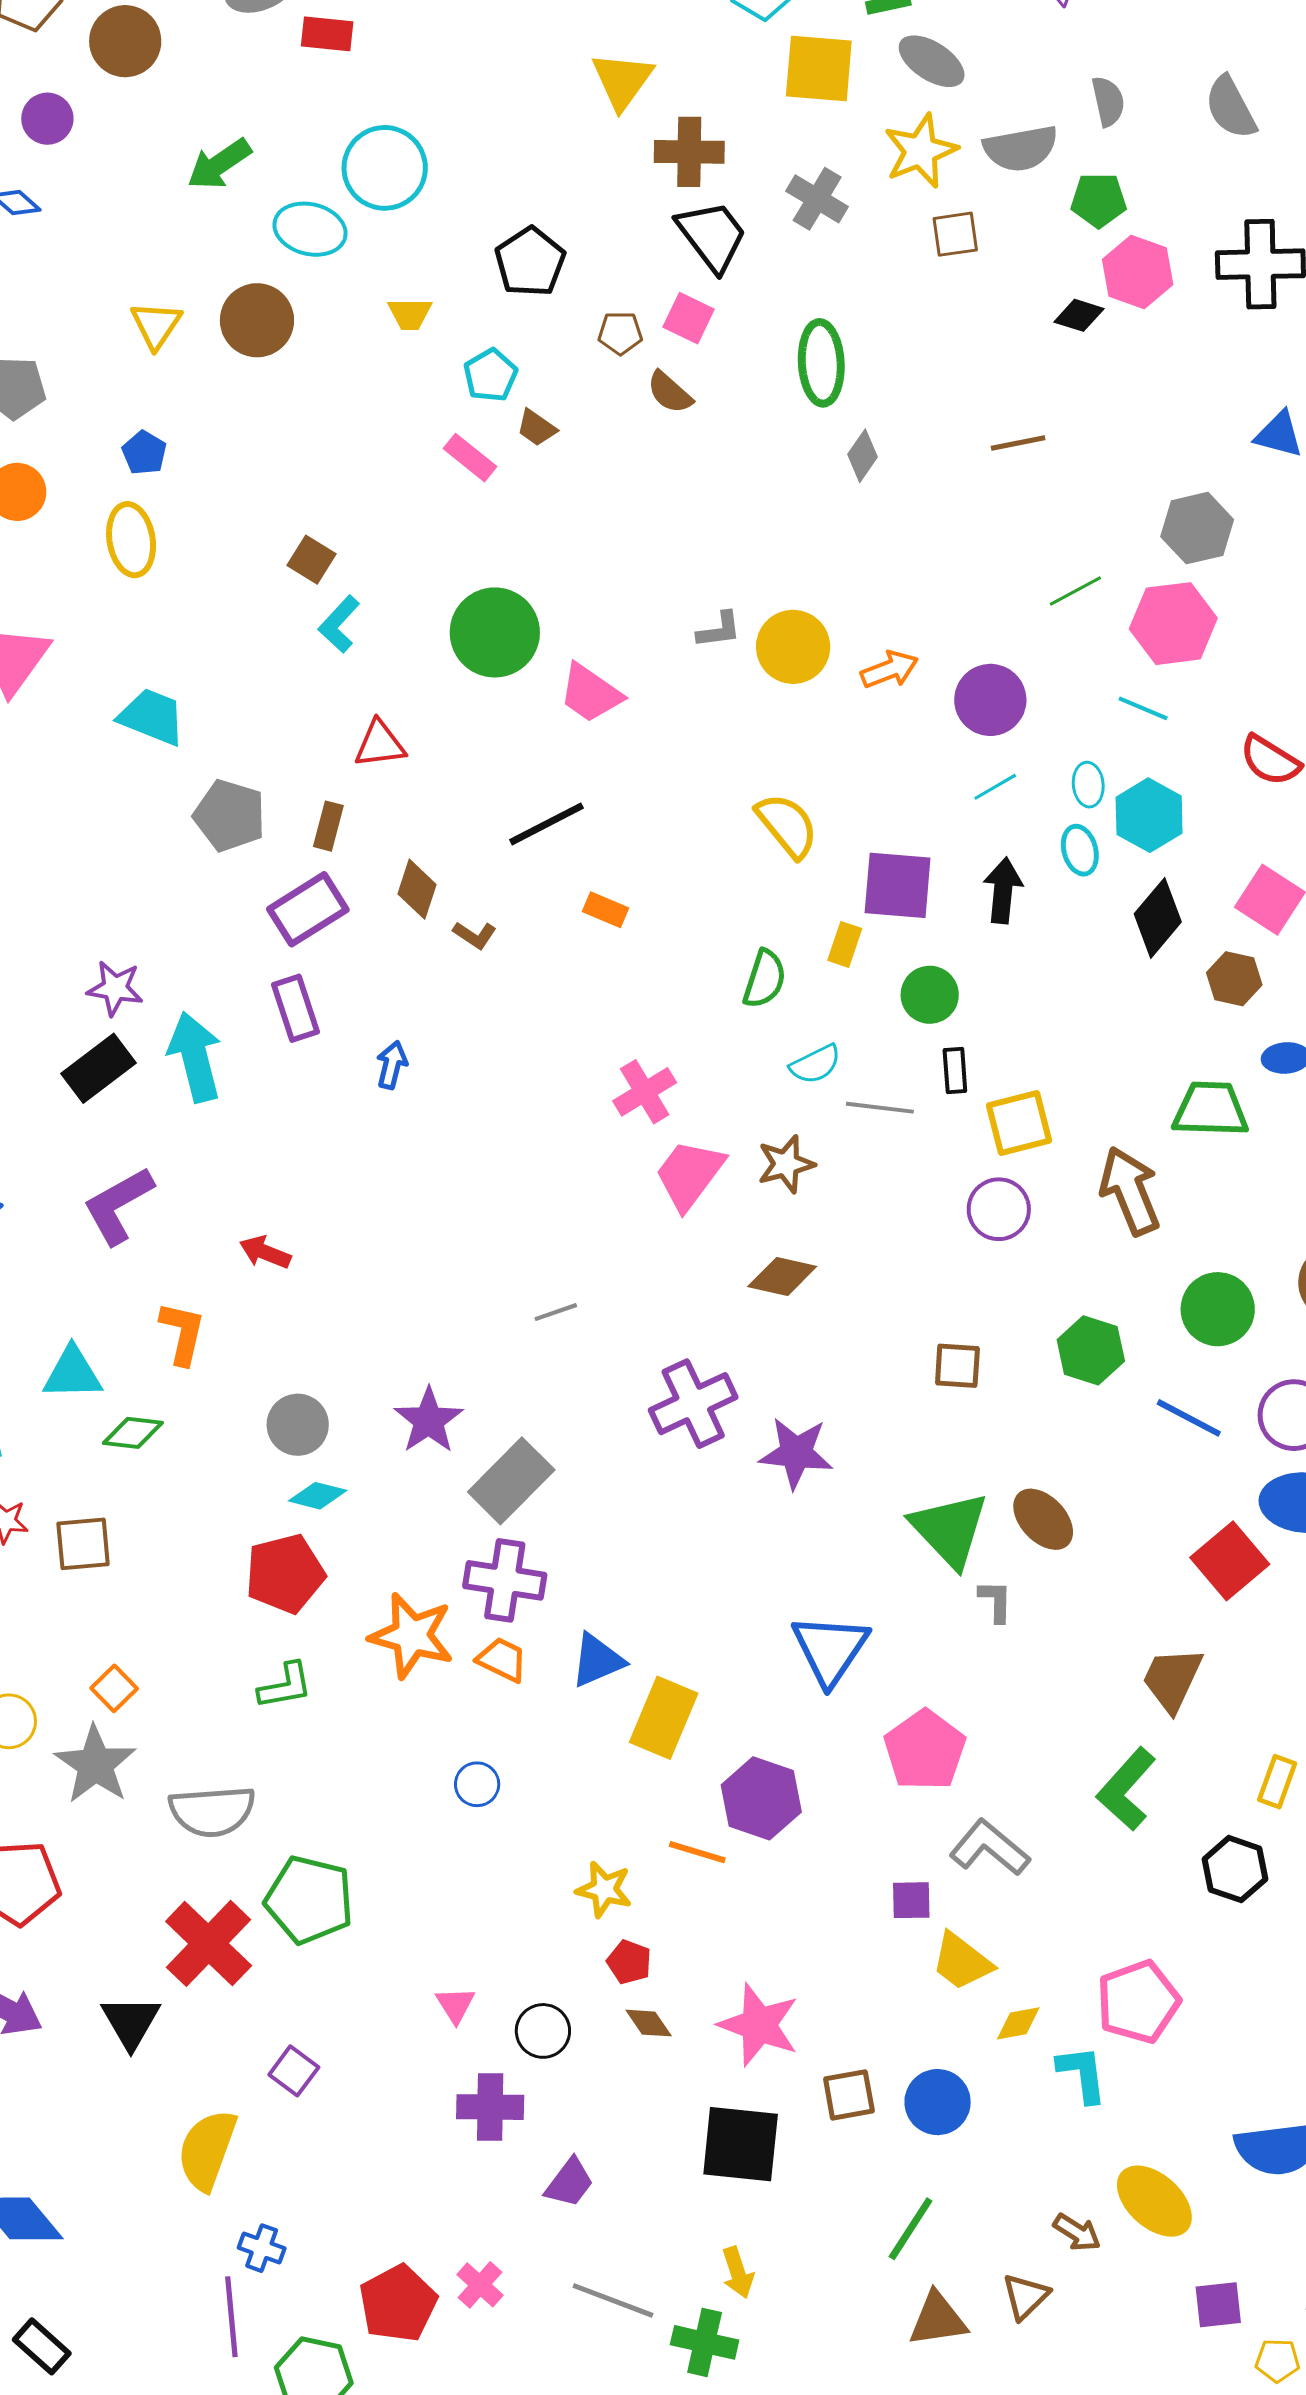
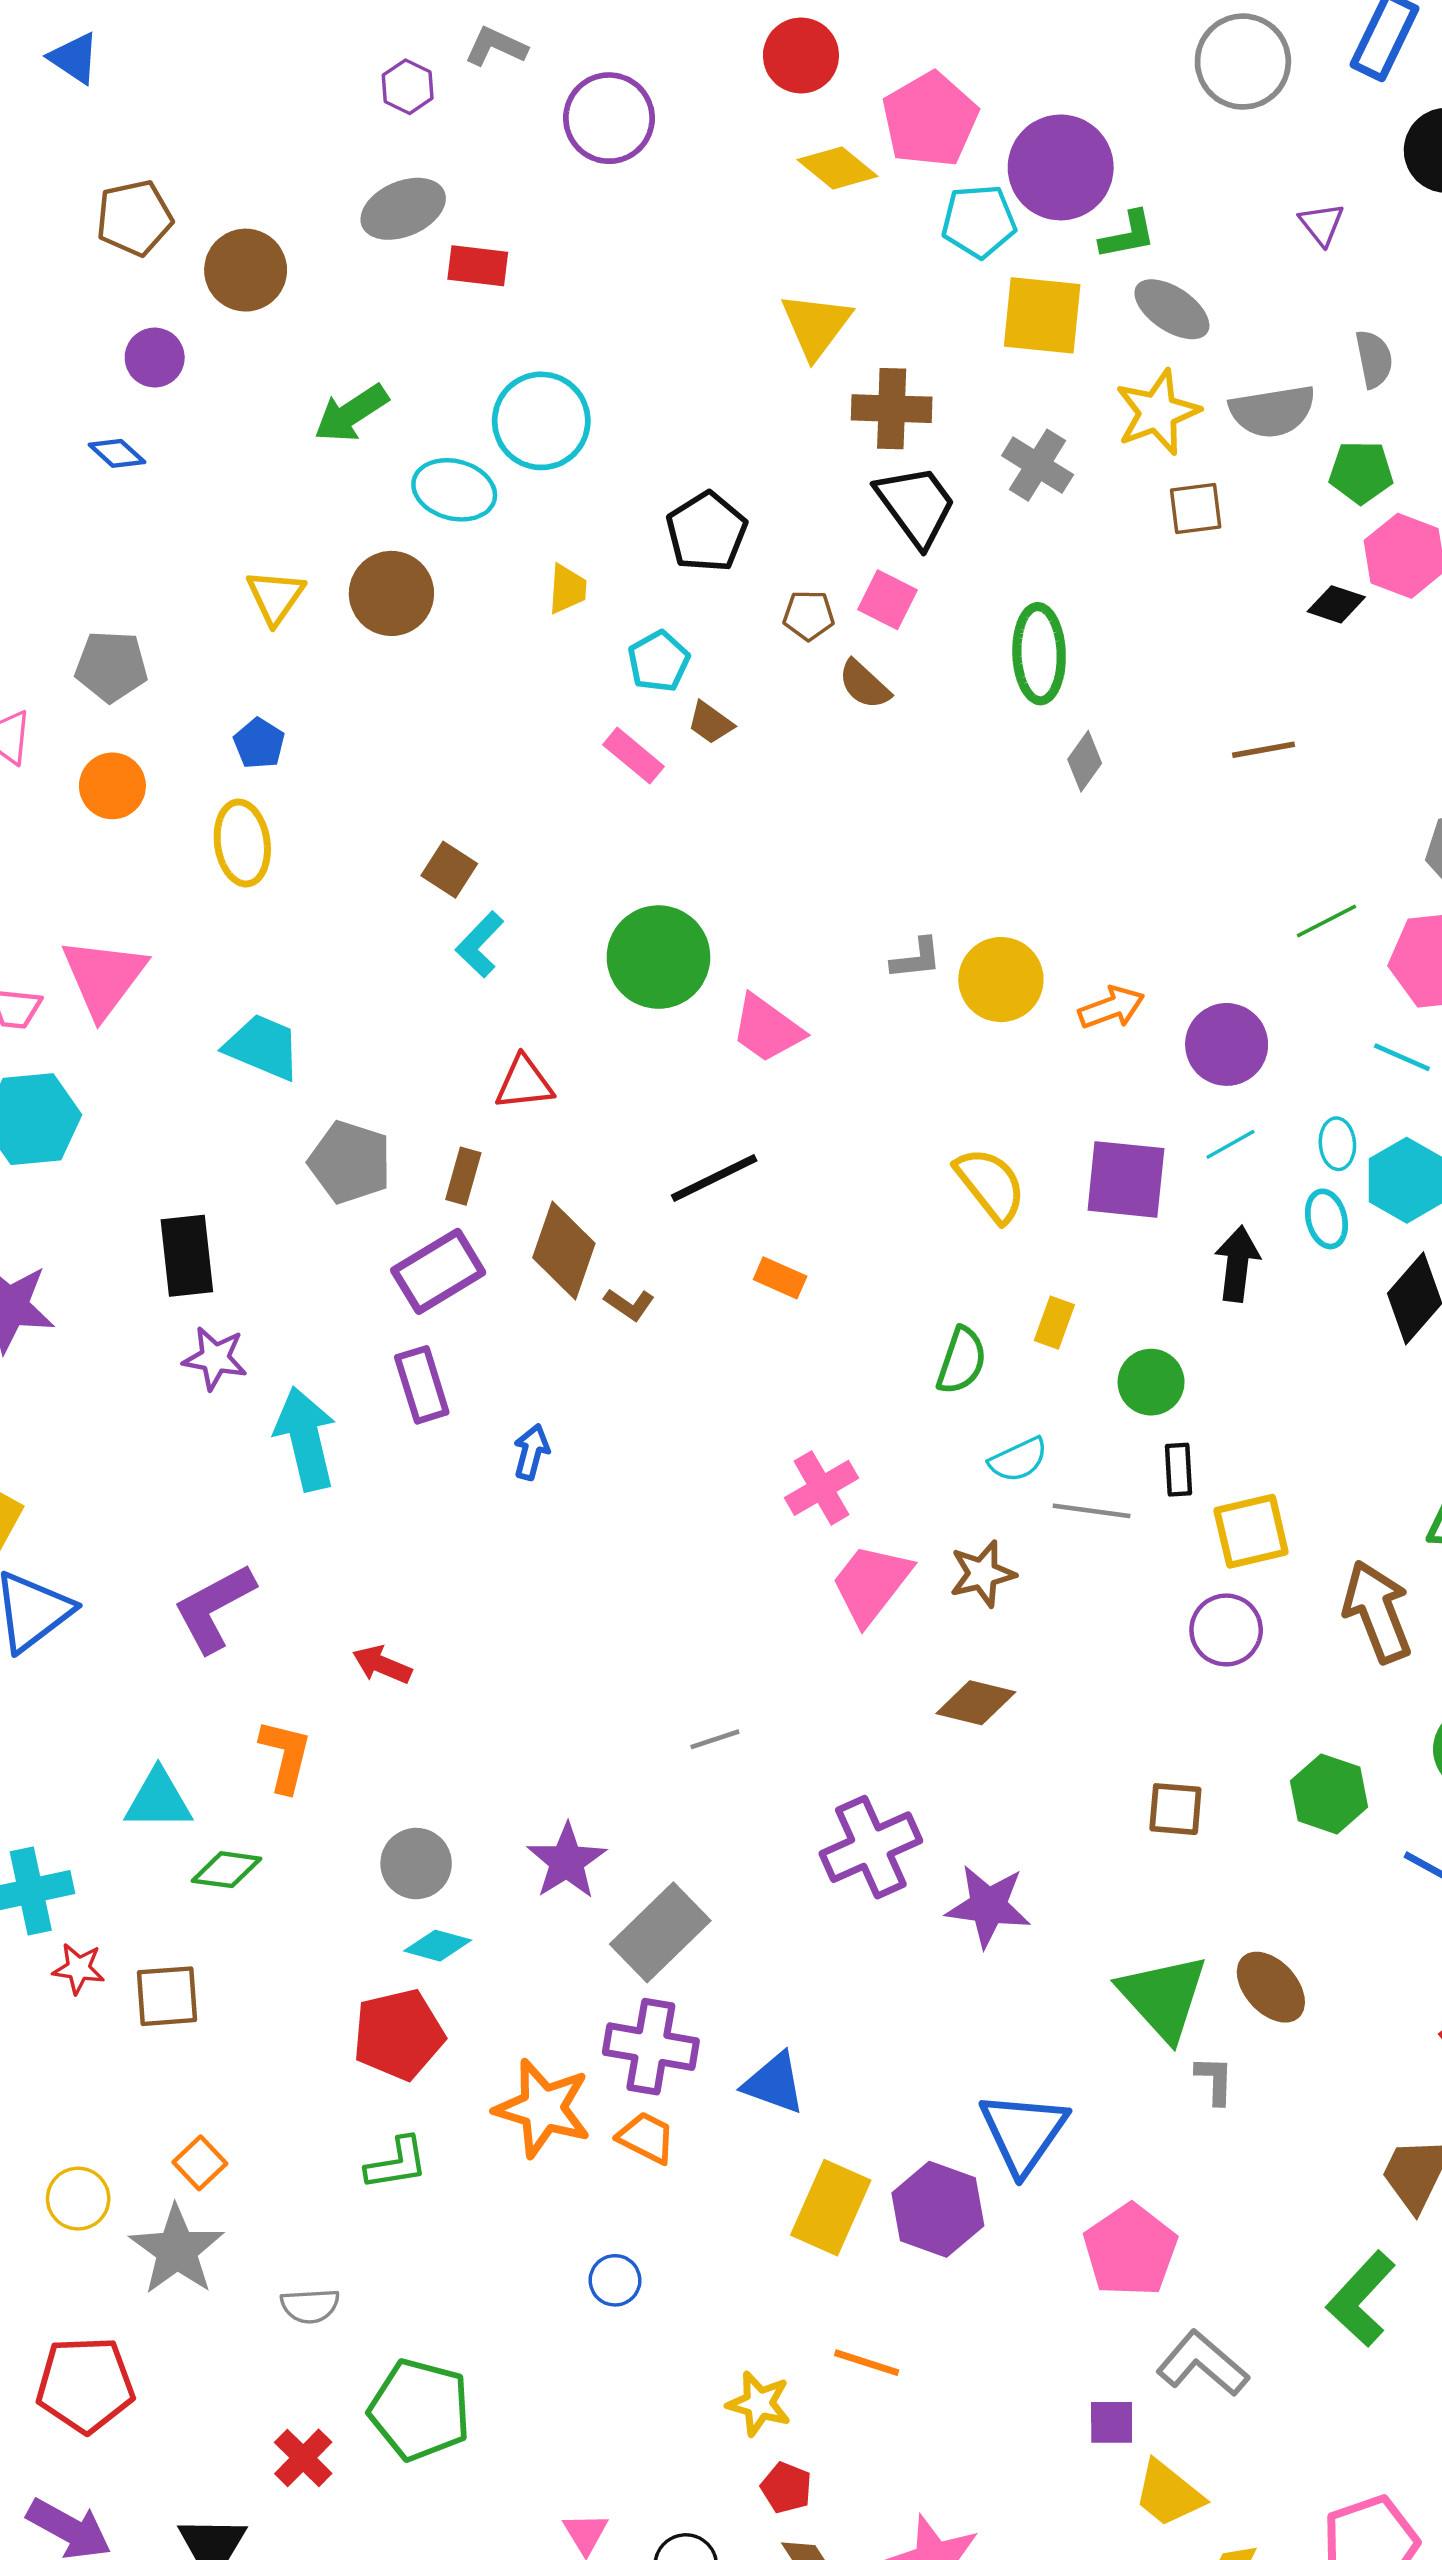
yellow trapezoid: (410, 314) -> (567, 589), turned -87
purple square: (898, 885) -> (1126, 1179), moved
brown diamond: (417, 889) -> (564, 1251), size x1.4
black rectangle: (99, 1068) -> (187, 1256), moved, turned -60
blue triangle: (597, 1660) -> (774, 2083), moved, turned 42
purple hexagon: (761, 1798) -> (938, 2209), moved
gray semicircle: (212, 1811) -> (310, 2306), size x0.6
red cross: (209, 1943) -> (303, 2458), size x0.6

